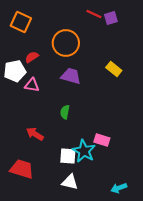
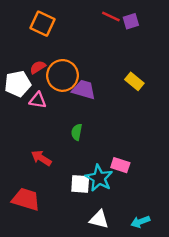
orange square: (21, 22) -> (42, 24), moved
orange circle: (66, 43) -> (62, 75), moved
white triangle: (70, 182) -> (99, 219), moved

